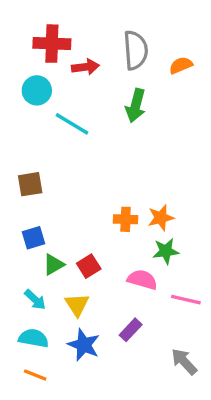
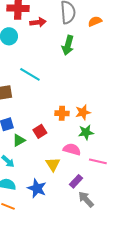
cyan line: (72, 124) -> (30, 74), moved
red square: (89, 266) -> (40, 131), moved
yellow triangle: (77, 305) -> (53, 164), moved
purple rectangle: (131, 330) -> (76, 181), moved
gray arrow: (184, 362) -> (86, 199), moved

